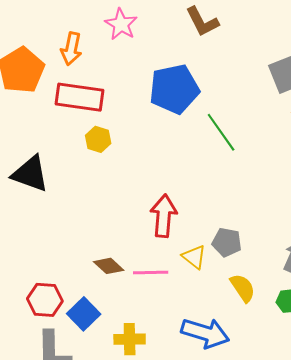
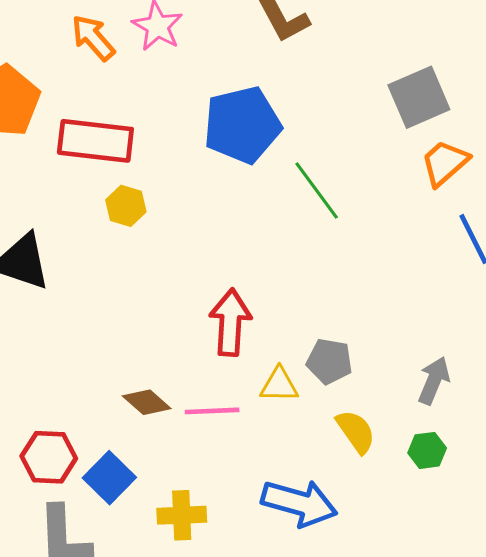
orange arrow: (71, 49) -> (93, 38), moved, turned 128
yellow triangle: (194, 257) -> (279, 385), turned -36

